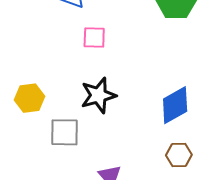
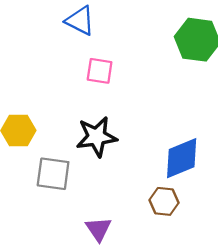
brown hexagon: (179, 155) -> (164, 201), moved

